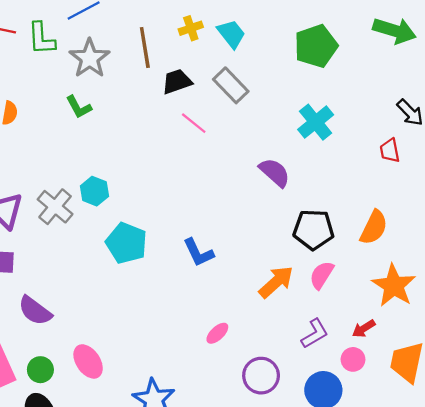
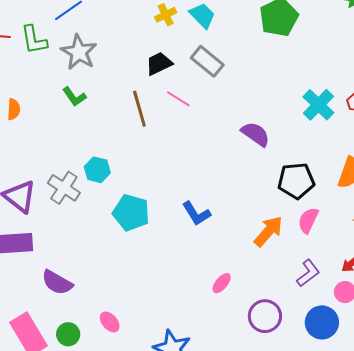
brown line: (145, 47) -> (139, 109), moved
cyan cross: (316, 122) -> (318, 105), moved
pink ellipse: (88, 361) -> (110, 322), size x0.7

